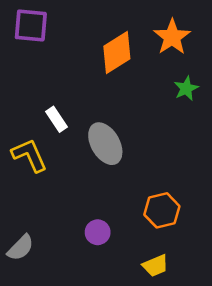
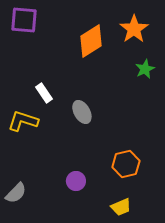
gray ellipse: (105, 144) -> (82, 112), size x0.7
yellow L-shape: (30, 155) -> (23, 121), turned -48

